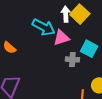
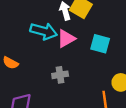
gray cross: (72, 59) -> (60, 75), moved

